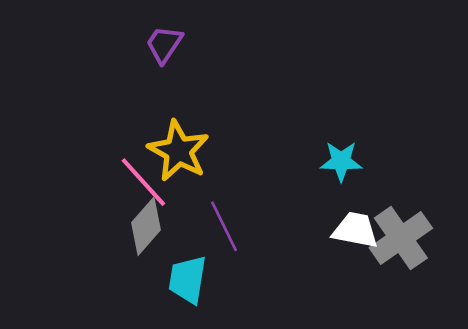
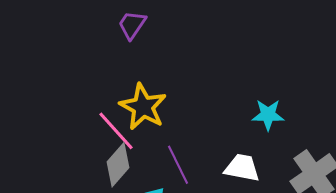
white trapezoid: (355, 230) -> (242, 168), moved

